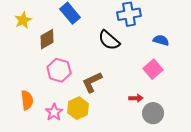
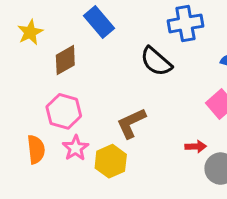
pink hexagon: (59, 70) -> (64, 111), moved
pink star: (54, 112) -> (76, 148), moved

